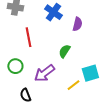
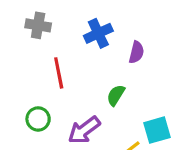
blue cross: (53, 12) -> (98, 33), turned 30

